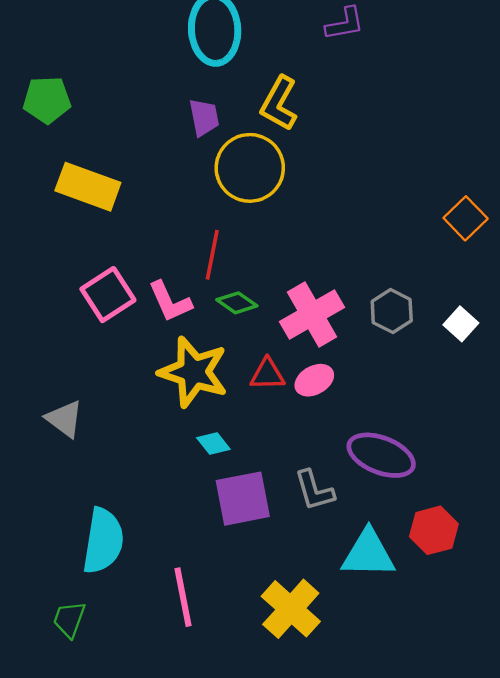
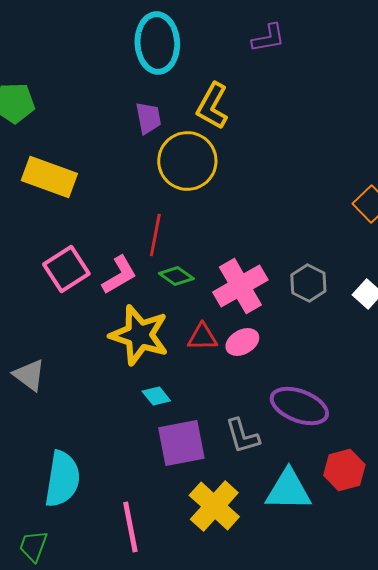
pink L-shape: (170, 302) -> (119, 275), turned -96
yellow cross: (291, 609) -> (214, 506), moved

